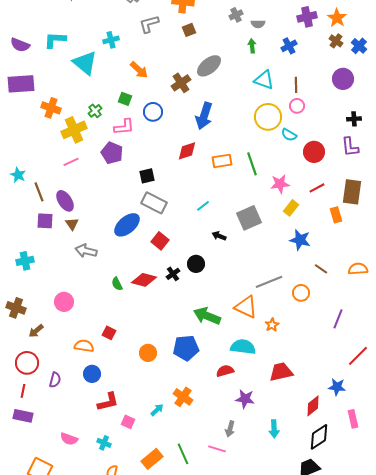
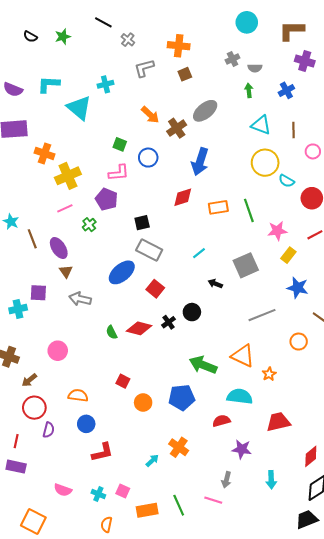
purple cross: (307, 17) -> (305, 61), turned 30
orange arrow: (139, 70) -> (150, 115), moved
pink circle: (297, 106) -> (313, 151), moved
green cross: (95, 111) -> (89, 225), moved
purple square: (45, 221) -> (38, 293), moved
gray line: (269, 282) -> (262, 315), moved
red square: (109, 333) -> (123, 381), moved
red circle: (27, 363) -> (34, 408), moved
pink square: (128, 422) -> (123, 491), moved
orange rectangle: (152, 459) -> (147, 510), turned 30

